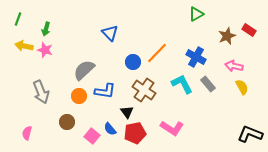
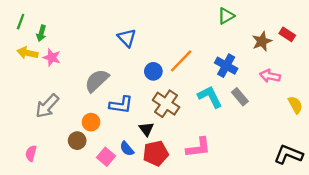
green arrow: (46, 29) -> (41, 33), moved
yellow semicircle: (242, 87) -> (295, 105), moved
gray arrow: (41, 92) -> (47, 106), turned 65
orange circle: (79, 96) -> (91, 122), moved
pink L-shape: (172, 128) -> (198, 148), turned -40

